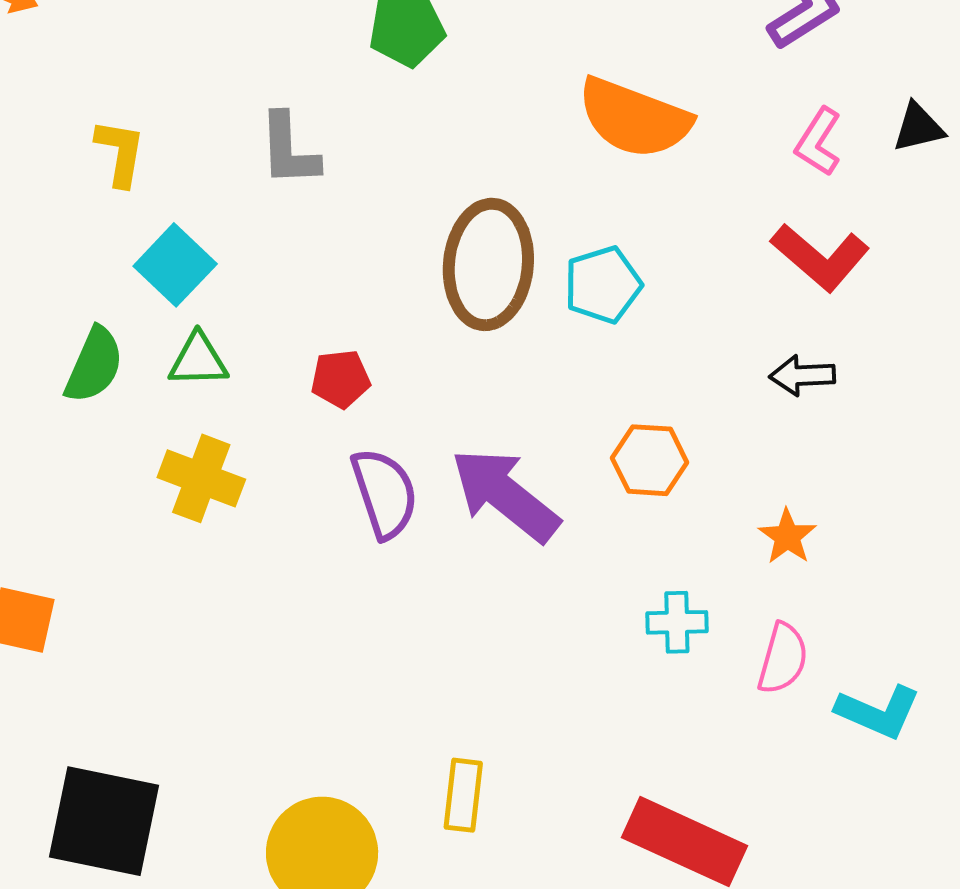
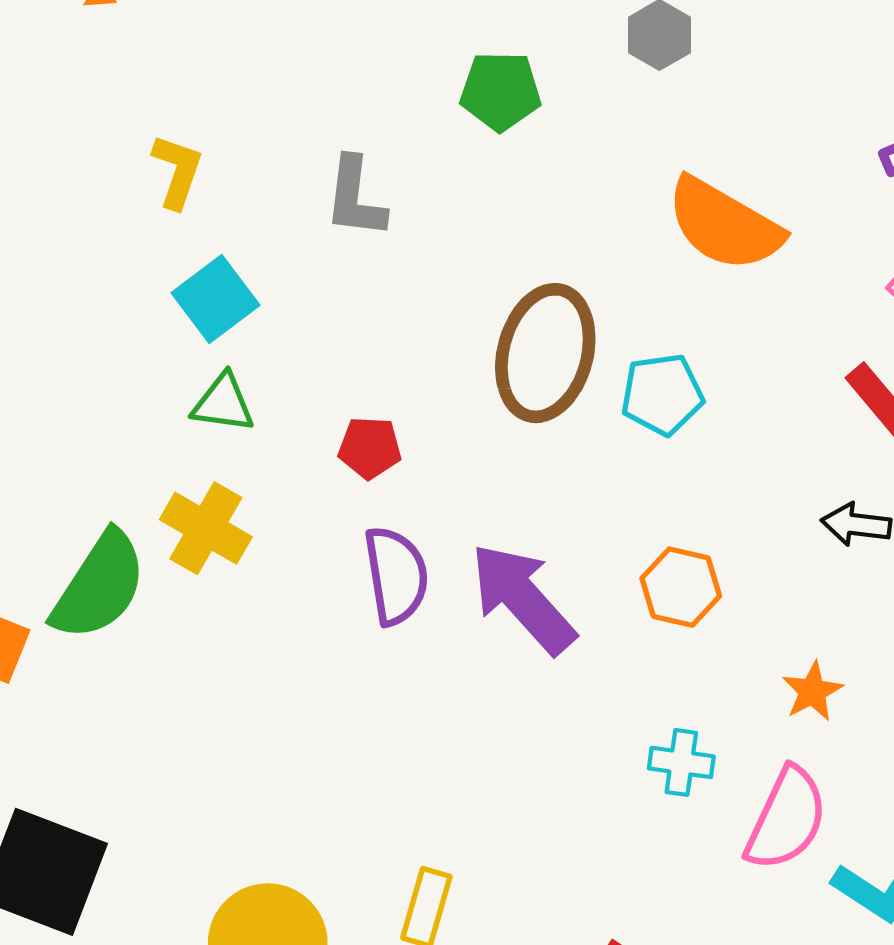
green semicircle: (94, 365) -> (99, 586), moved, size x1.4
pink semicircle: (783, 659) -> (786, 819), size x1.4

